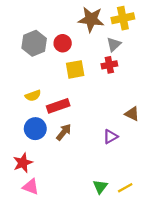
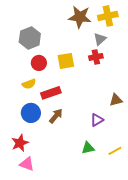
red circle: (63, 43) -> (39, 63), moved
brown triangle: (132, 114) -> (116, 100), turned -40
green triangle: (100, 187) -> (88, 148), moved, turned 40
yellow line: (125, 188) -> (115, 151), moved

